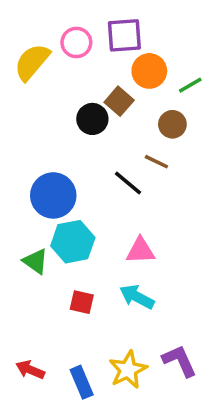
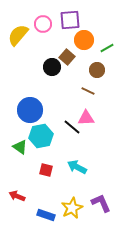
black line: (128, 183) -> (72, 127), moved
pink triangle: (140, 251) -> (86, 118), moved
red arrow: (30, 370) -> (17, 196), moved
blue rectangle: (82, 382) -> (46, 215), turned -48

